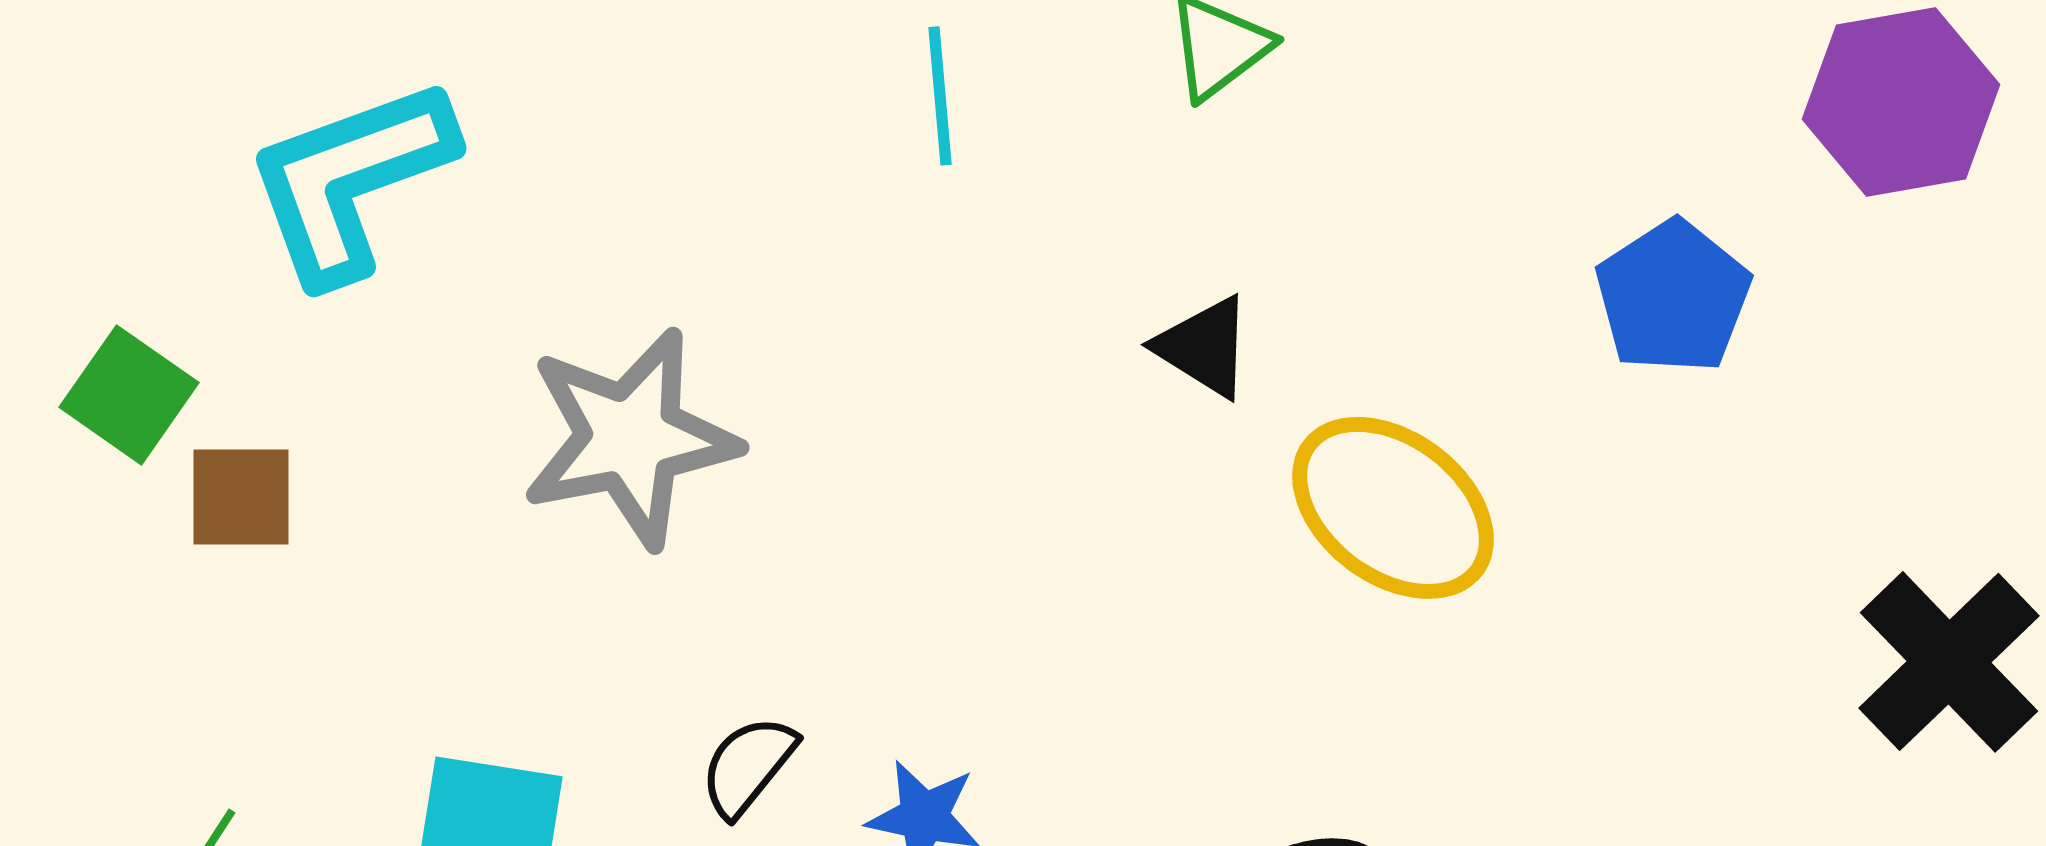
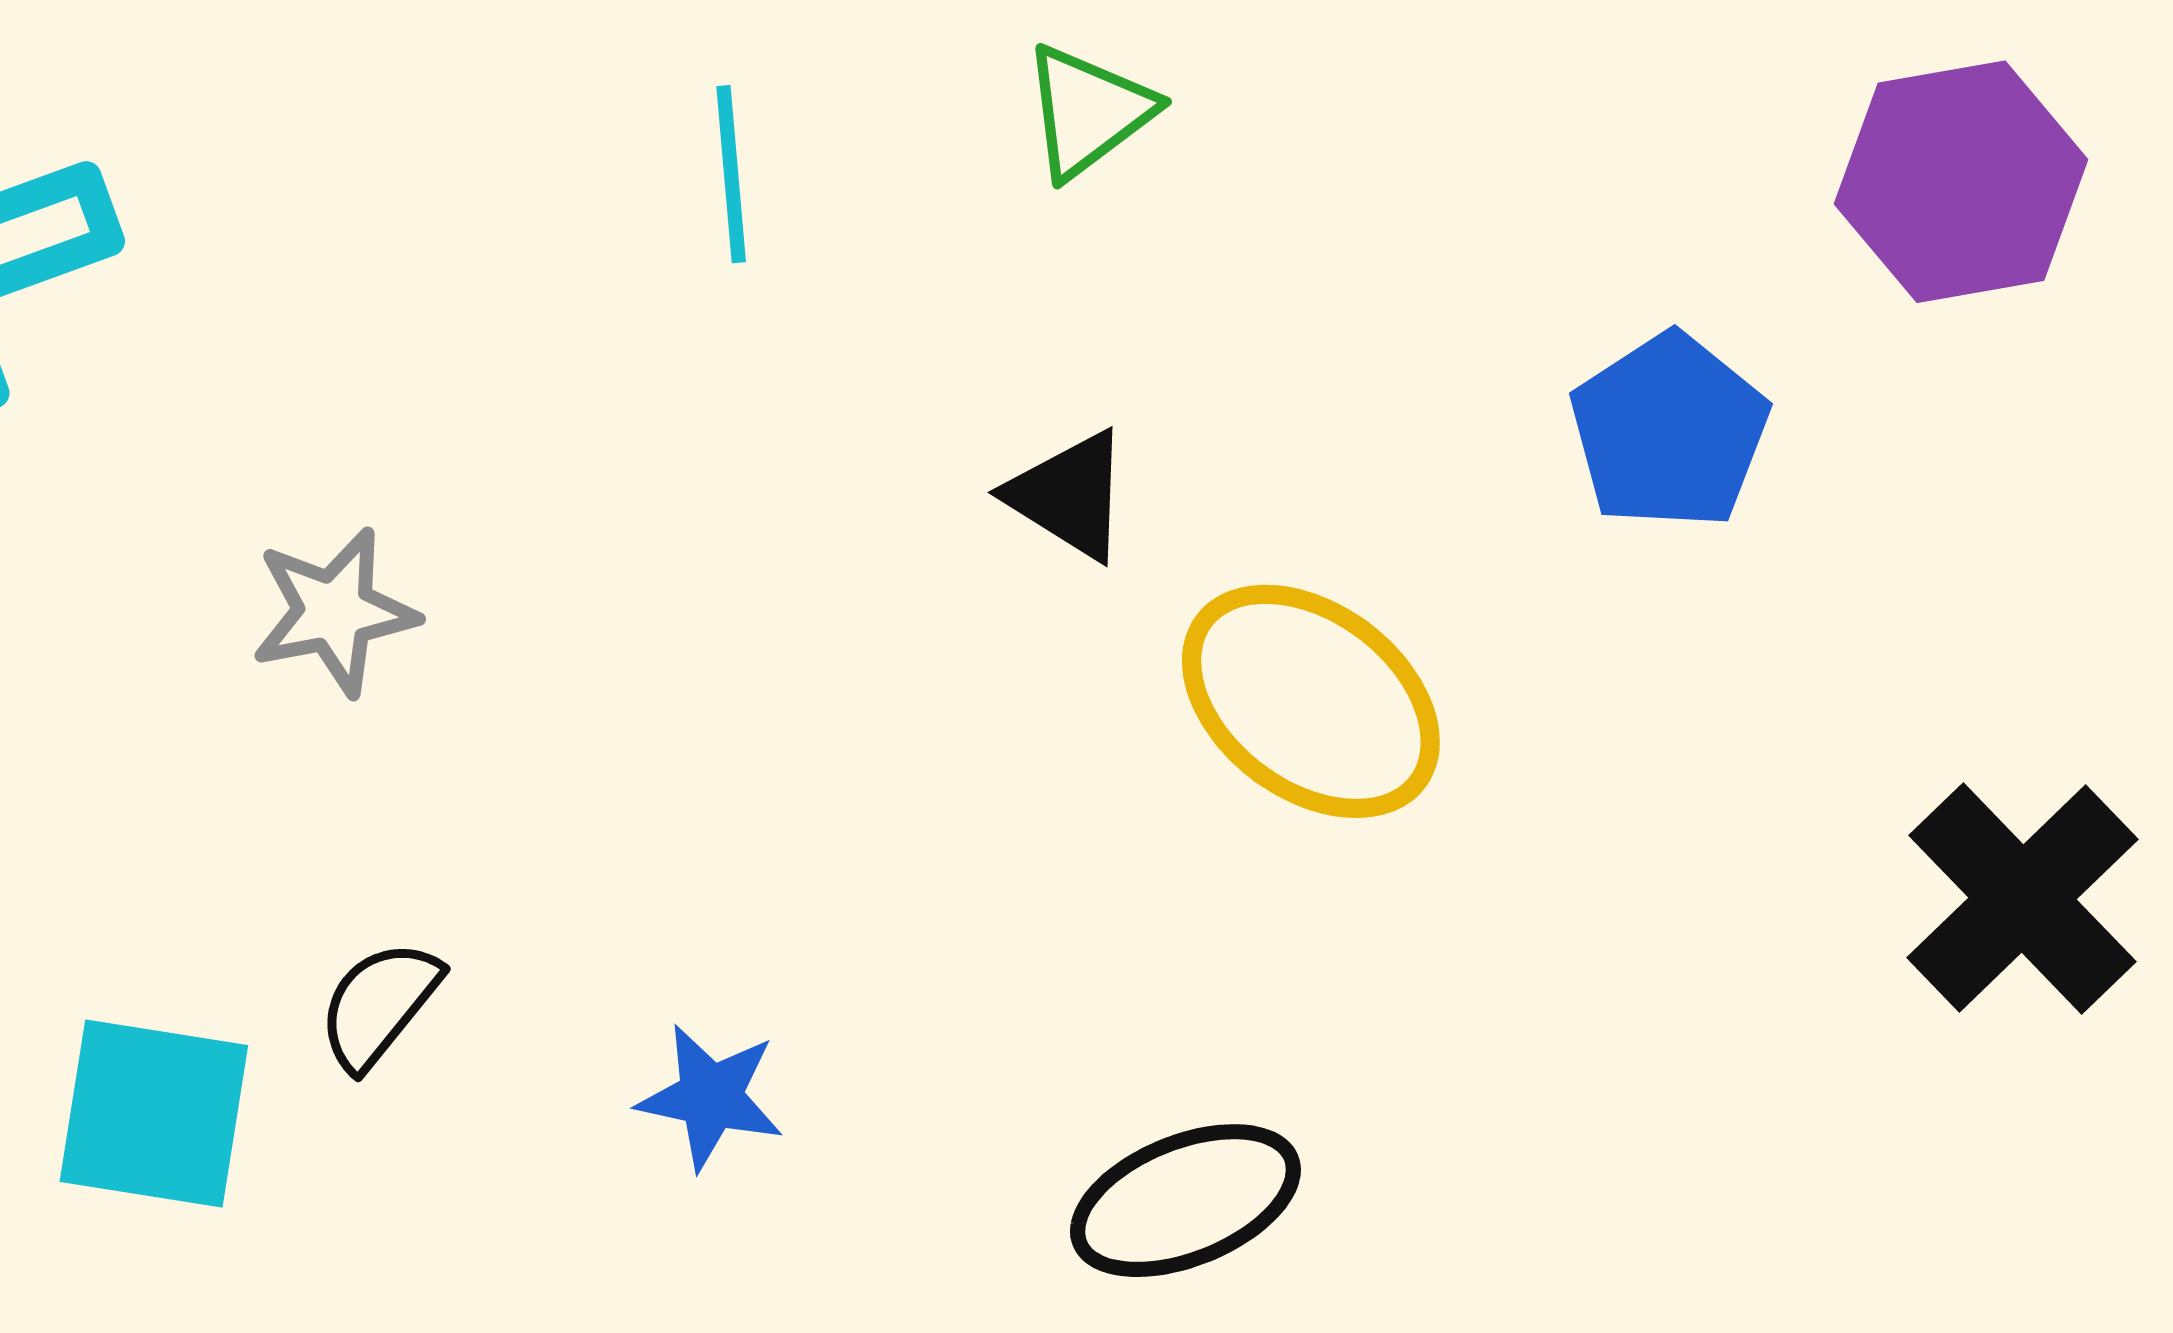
gray star: (630, 438) -> (334, 612), size x0.6
black semicircle: (748, 766) -> (379, 1005), moved

